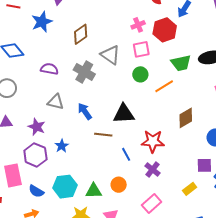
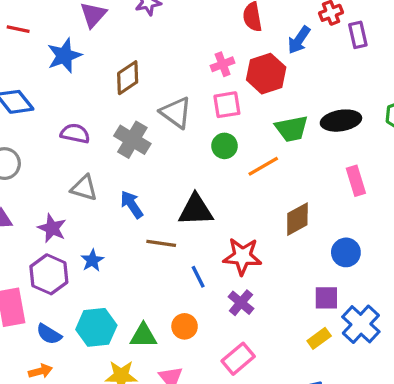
yellow rectangle: (190, 189) -> (319, 338), moved

